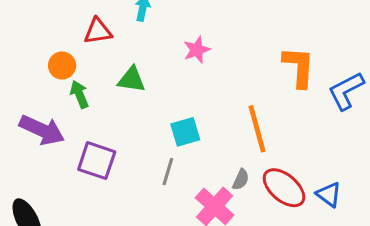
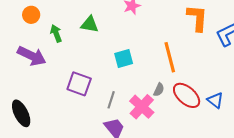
orange circle: (62, 65) -> (31, 15), moved
purple square: (97, 161) -> (79, 84), moved
gray line: (168, 172) -> (111, 100), moved

